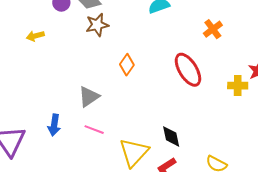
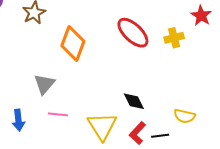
orange diamond: (127, 65) -> (73, 43), size x1.6
yellow cross: (238, 86) -> (174, 38), moved

